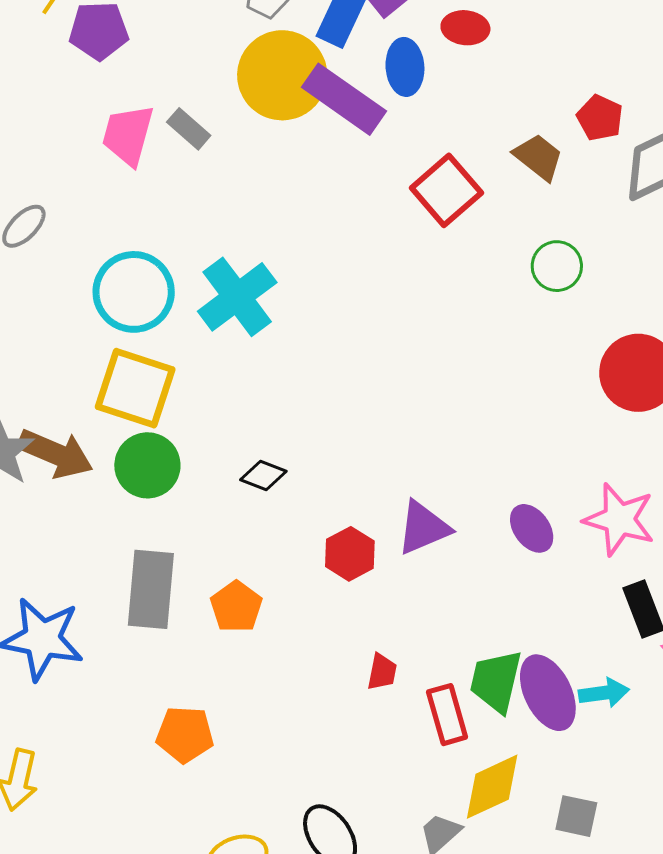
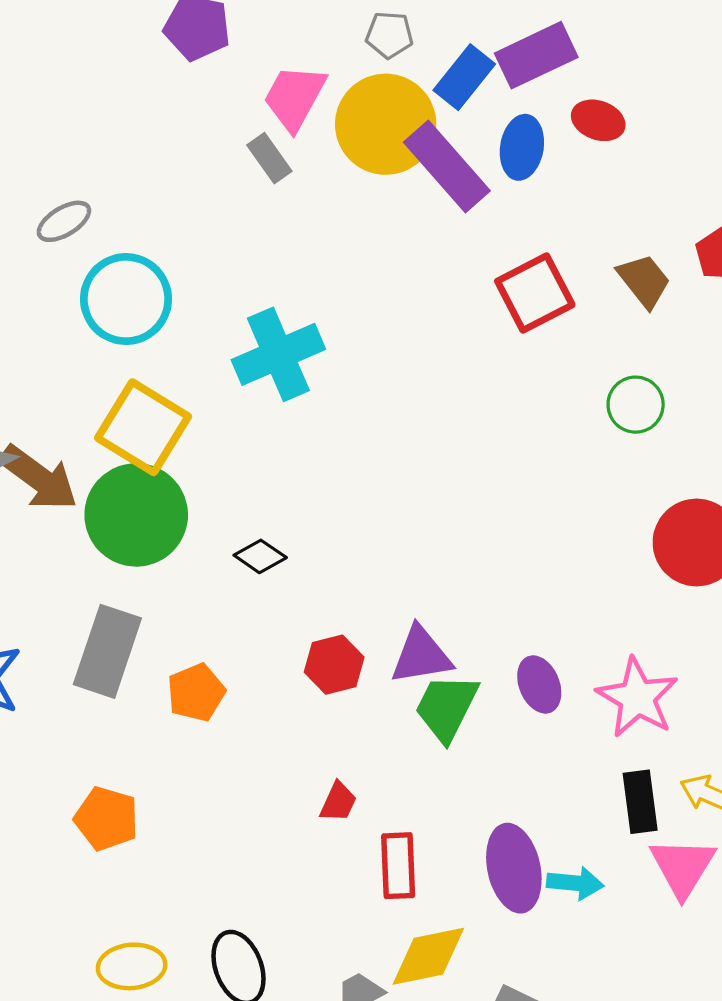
pink trapezoid: (128, 135) -> (295, 97), moved
cyan circle: (134, 292) -> (126, 299), moved
green circle: (147, 465) -> (136, 515), size x1.4
green trapezoid: (496, 681) -> (446, 708), moved

